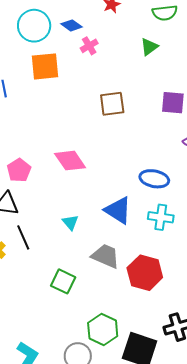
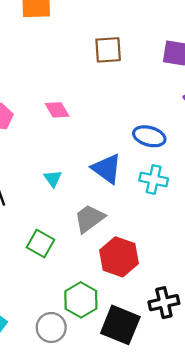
pink diamond: (70, 161) -> (57, 110), size x0.7
gray trapezoid: (105, 256) -> (89, 218), turned -64
red hexagon: (145, 273) -> (119, 257), moved

